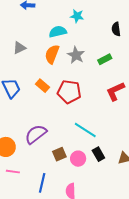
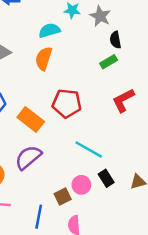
black semicircle: (116, 29) -> (115, 40), moved
gray star: (76, 55) -> (100, 16), moved
orange rectangle: (43, 86) -> (31, 119), moved, size x1.5
brown square: (59, 154) -> (63, 197), moved

